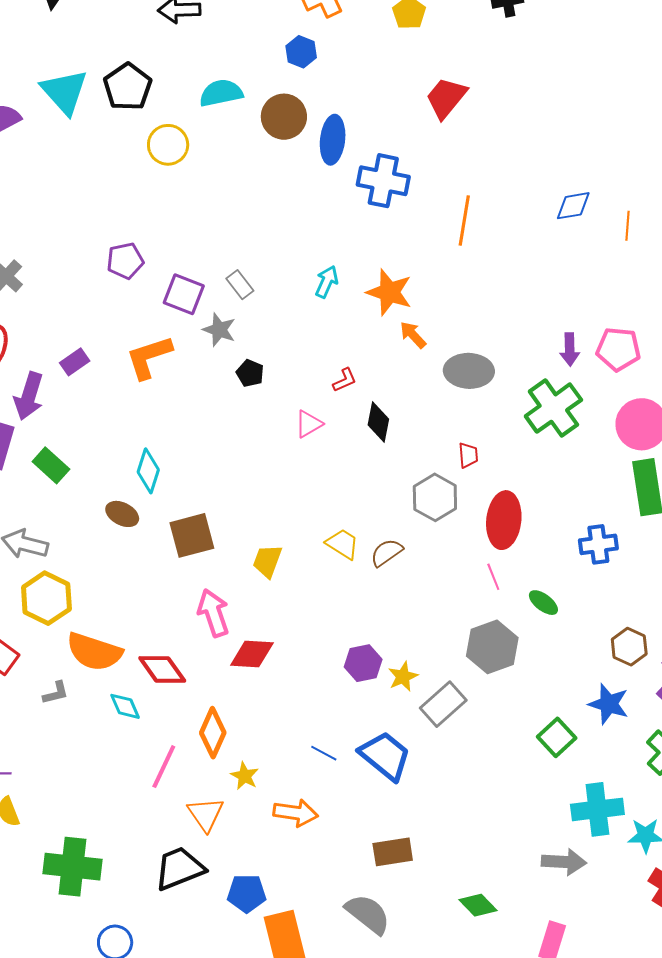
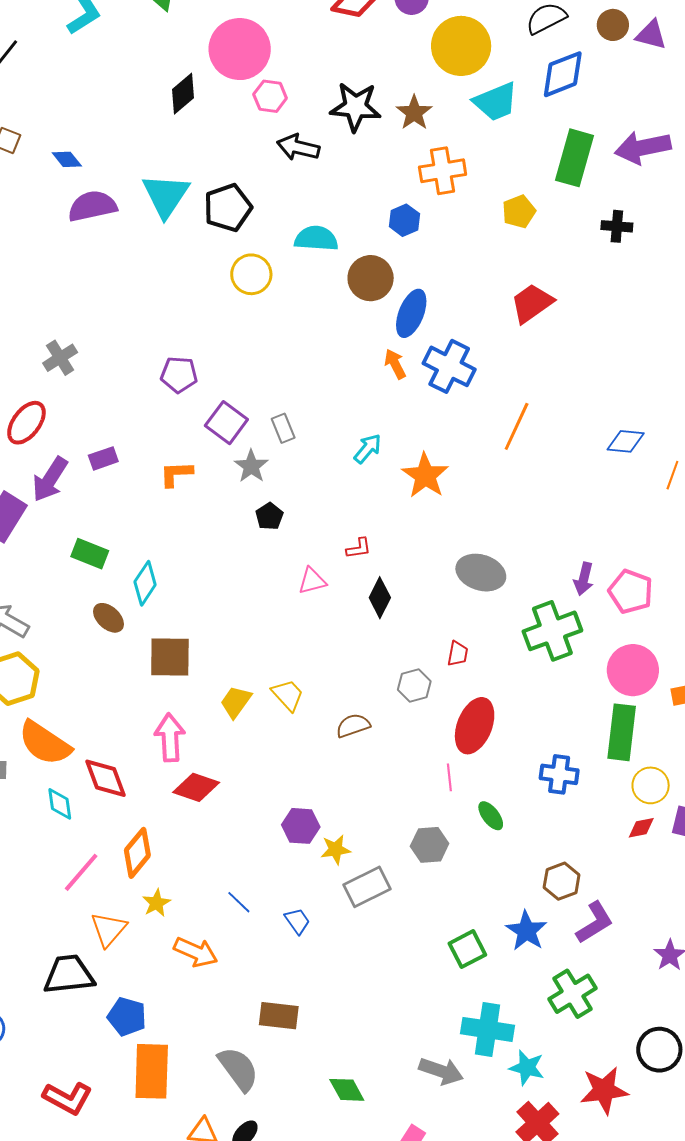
orange arrow: (413, 335) -> (395, 364), moved
orange L-shape: (149, 357) -> (176, 474), size x0.7
green rectangle: (51, 465) -> (90, 554), moved, turned -36
gray hexagon: (435, 497) -> (414, 685), size x0.7
yellow trapezoid: (343, 544) -> (288, 695), moved
gray hexagon: (492, 647) -> (430, 845), size x0.7
blue trapezoid: (385, 756) -> (297, 921), size x0.5

